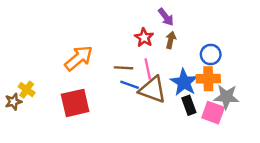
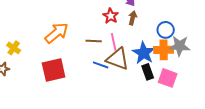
blue line: (130, 85) -> (101, 65), moved
yellow cross: (27, 90) -> (14, 48), moved
gray star: (226, 97) -> (180, 46), moved

